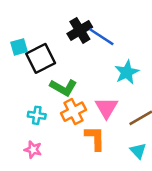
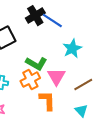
green L-shape: (63, 87) -> (36, 64), moved

